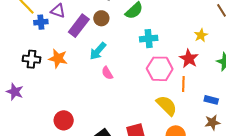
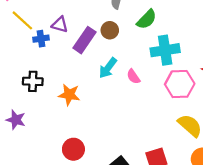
cyan cross: (149, 39) -> (165, 50), size x1.4
orange star: (58, 59) -> (69, 95), moved
pink semicircle: (107, 73) -> (133, 77), moved

